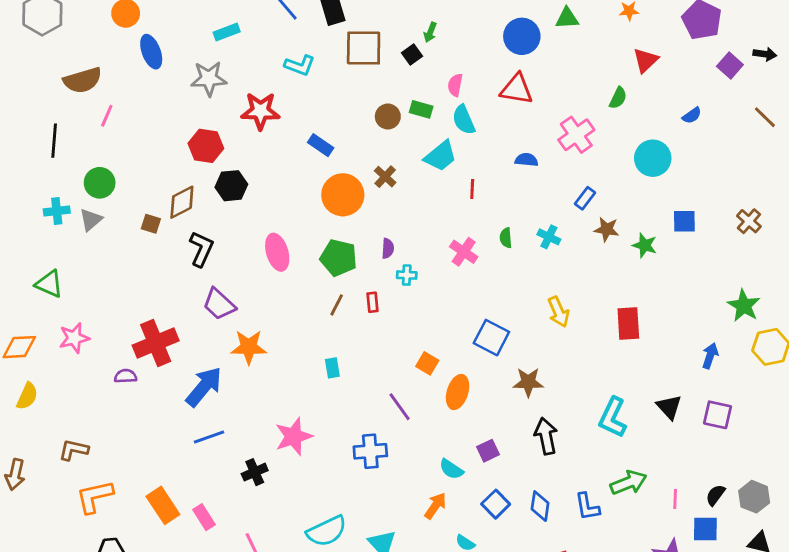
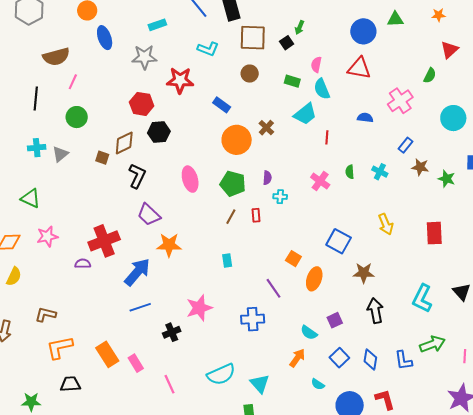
brown circle: (388, 117) -> (250, 74), moved
green circle: (100, 183) -> (77, 117), moved

